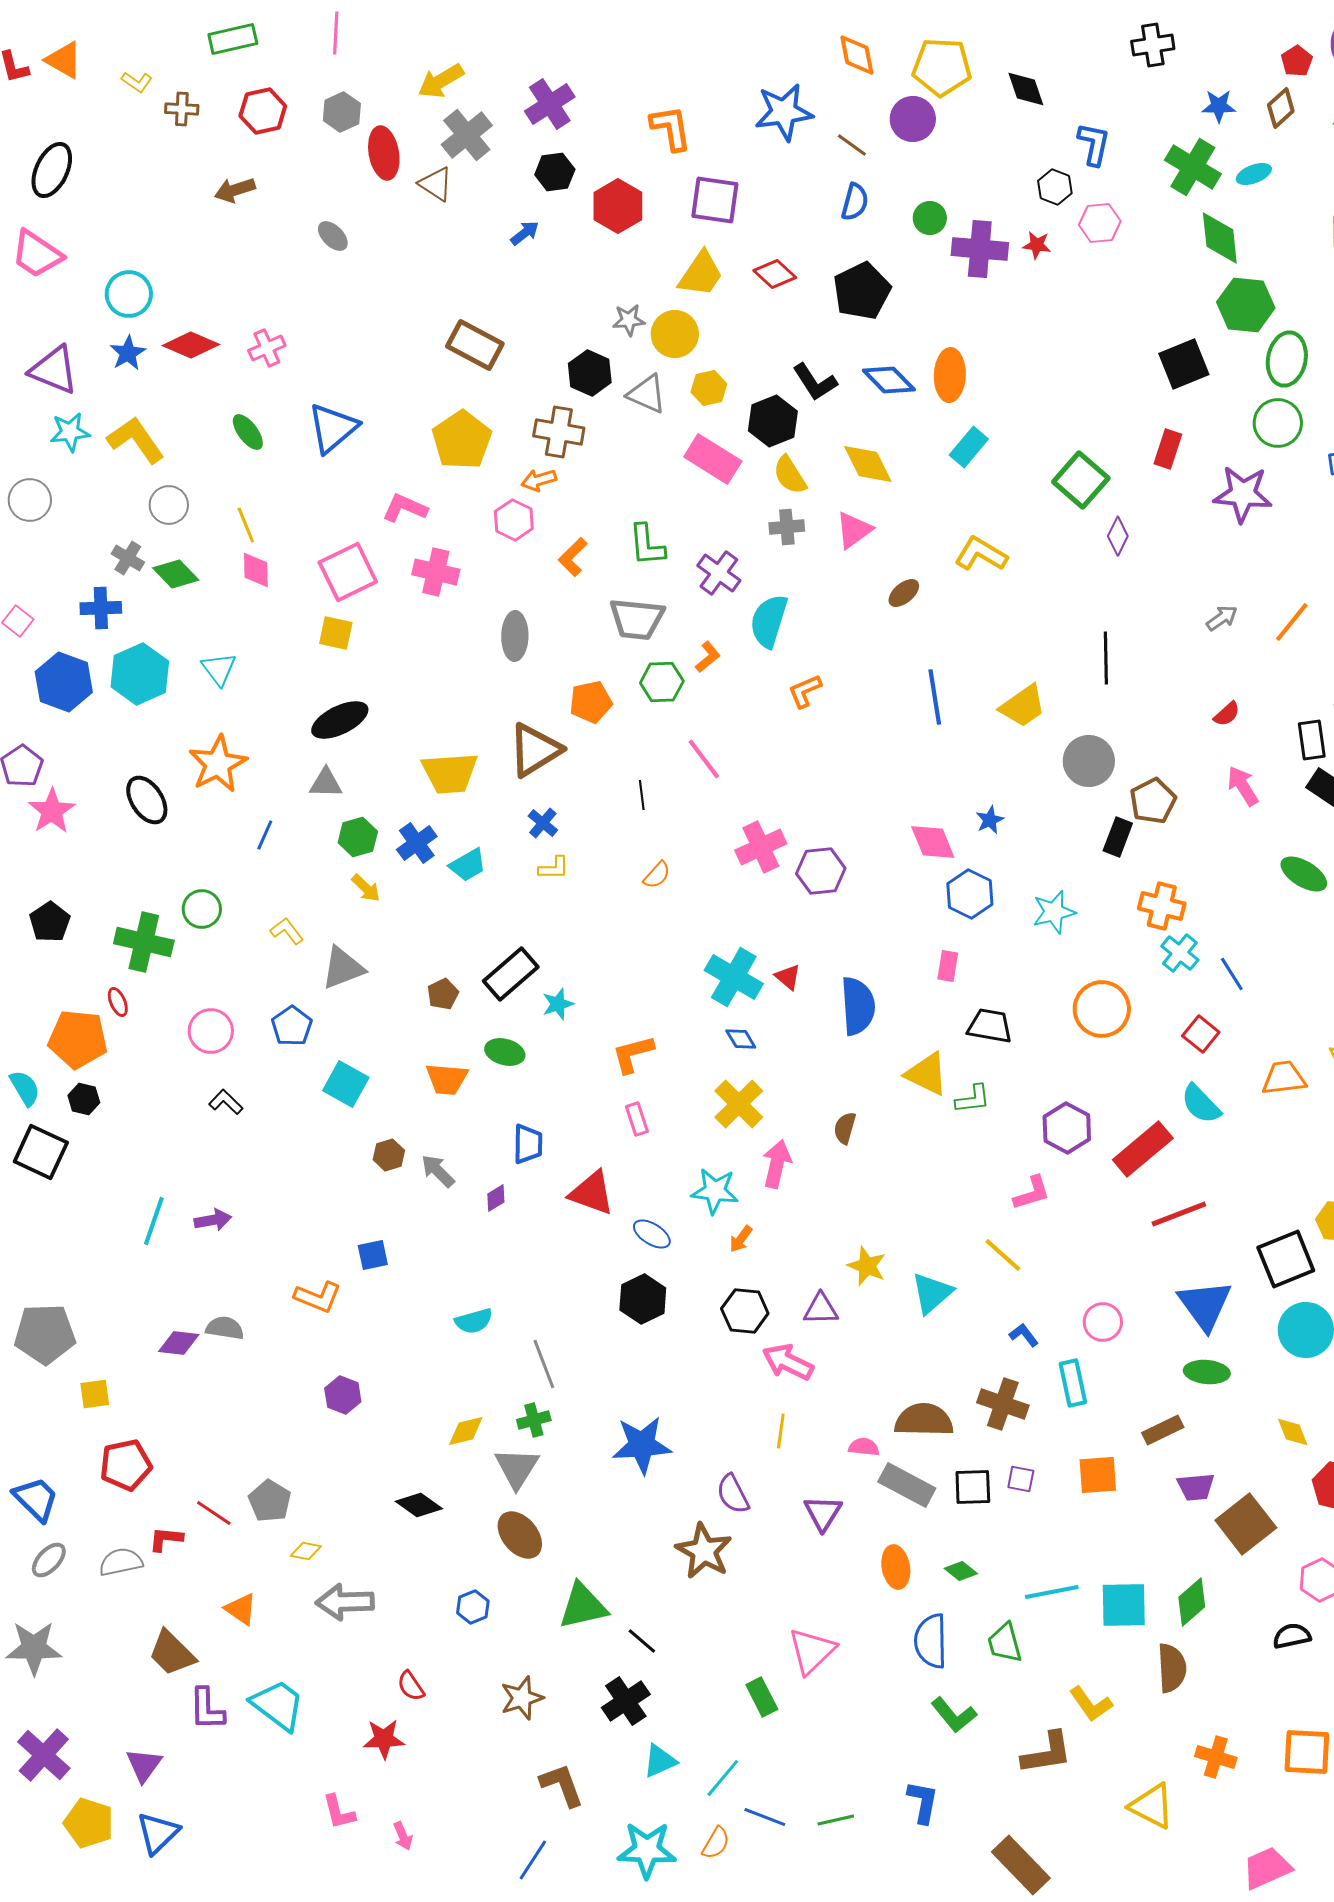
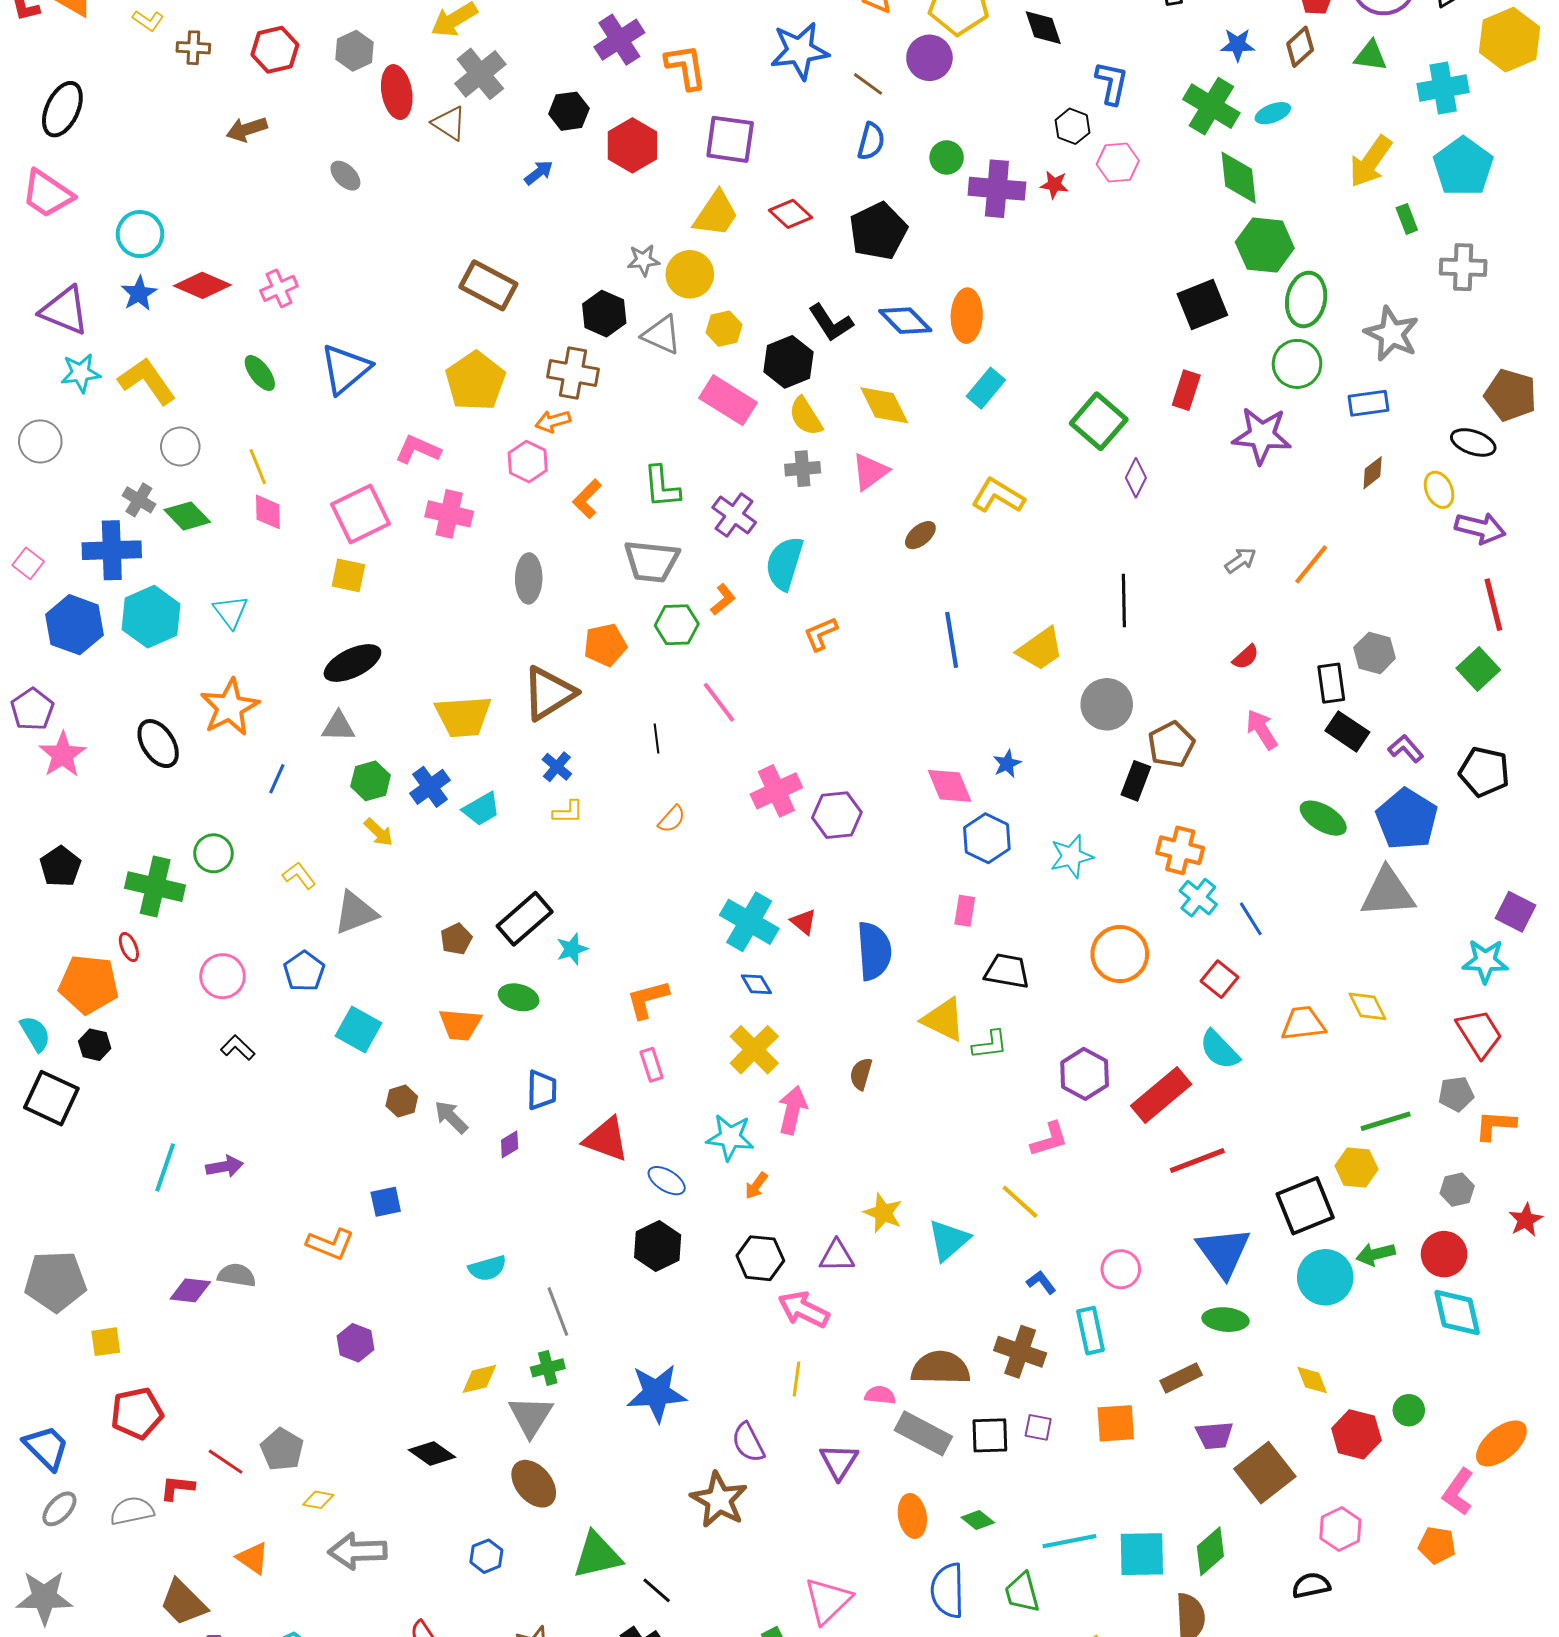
purple cross: (550, 104) -> (619, 40), moved
blue cross: (101, 608) -> (112, 550), size x1.4

